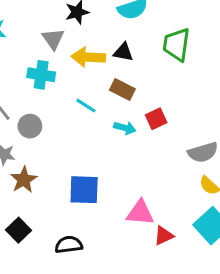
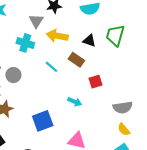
black triangle: (123, 52) -> (89, 41), moved
cyan arrow: (125, 128) -> (75, 102), moved
blue square: (84, 190) -> (43, 121), turned -30

